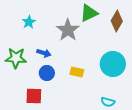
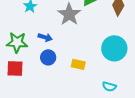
yellow rectangle: (77, 72) -> (78, 64), moved
red square: (34, 96) -> (15, 68), moved

